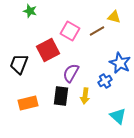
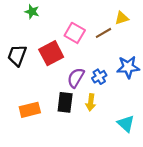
yellow triangle: (114, 17) -> (122, 18), turned -32
blue star: (120, 63) -> (128, 67), turned -30
black trapezoid: (19, 64) -> (17, 55), moved
blue cross: (105, 81) -> (99, 77), moved

